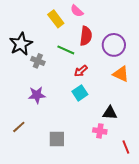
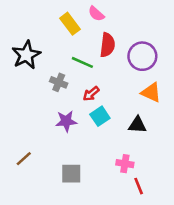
gray cross: (38, 61) -> (59, 82), moved
red arrow: (81, 71) -> (91, 94), moved
purple star: (37, 95) -> (66, 121), moved
black triangle: (110, 113) -> (137, 125), moved
red line: (126, 147) -> (139, 186), moved

